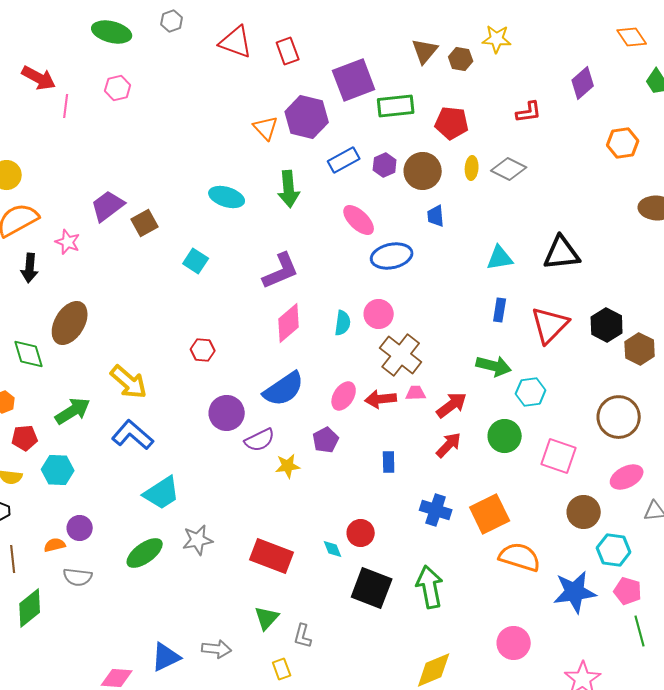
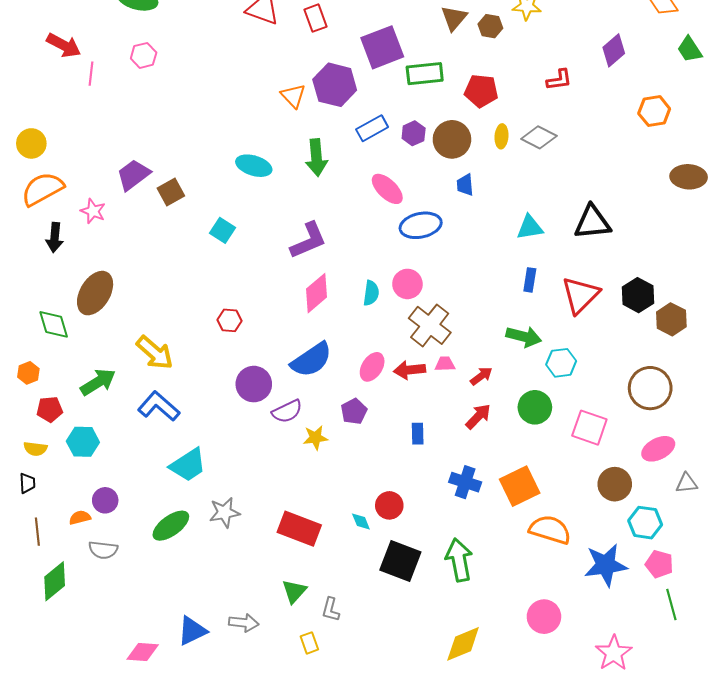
red arrow: (452, 405) -> (481, 376), size x0.7

